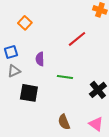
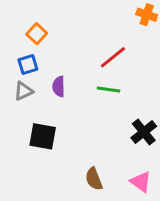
blue square: (11, 52) -> (28, 65), moved
gray triangle: (14, 71) -> (23, 91), moved
green line: (65, 77) -> (109, 89), moved

